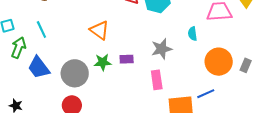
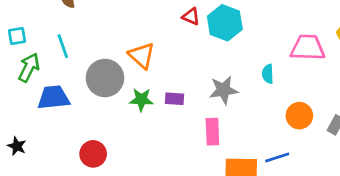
orange circle: (219, 62) -> (299, 116), size x0.7
blue trapezoid: (39, 68) -> (53, 98), turned 115
gray circle: (75, 73) -> (105, 78), moved

